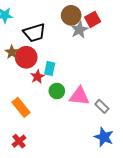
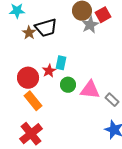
brown star: (12, 52) -> (29, 33), moved
red circle: (26, 57) -> (28, 78), moved
red cross: (19, 141) -> (31, 134), size x1.6

